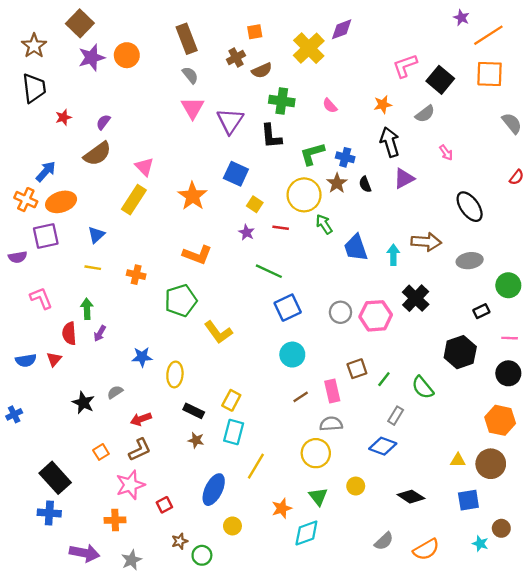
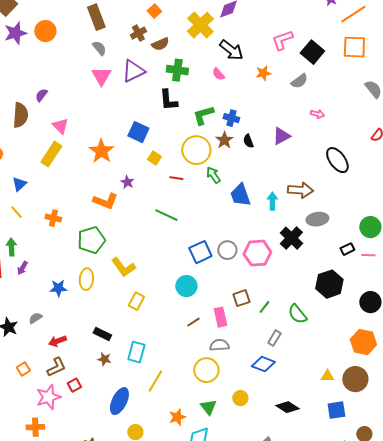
orange square: (255, 32) -> (154, 11), turned -32
purple triangle: (230, 121) -> (133, 71), moved, turned 30
purple semicircle: (103, 122) -> (41, 95), moved
black arrow: (390, 142) -> (231, 50), moved, turned 145
pink arrow: (446, 153) -> (317, 114), turned -40
brown semicircle: (97, 154) -> (20, 115), turned -50
purple star: (247, 232) -> (127, 182), moved
gray ellipse: (470, 261) -> (317, 219), moved
yellow line: (93, 268) -> (16, 212), turned 40
blue square: (288, 308) -> (200, 252), moved
pink line: (510, 338) -> (368, 255), moved
yellow ellipse: (175, 375) -> (86, 279), moved
yellow rectangle: (231, 400) -> (136, 301), moved
red square: (164, 505) -> (74, 385), moved

